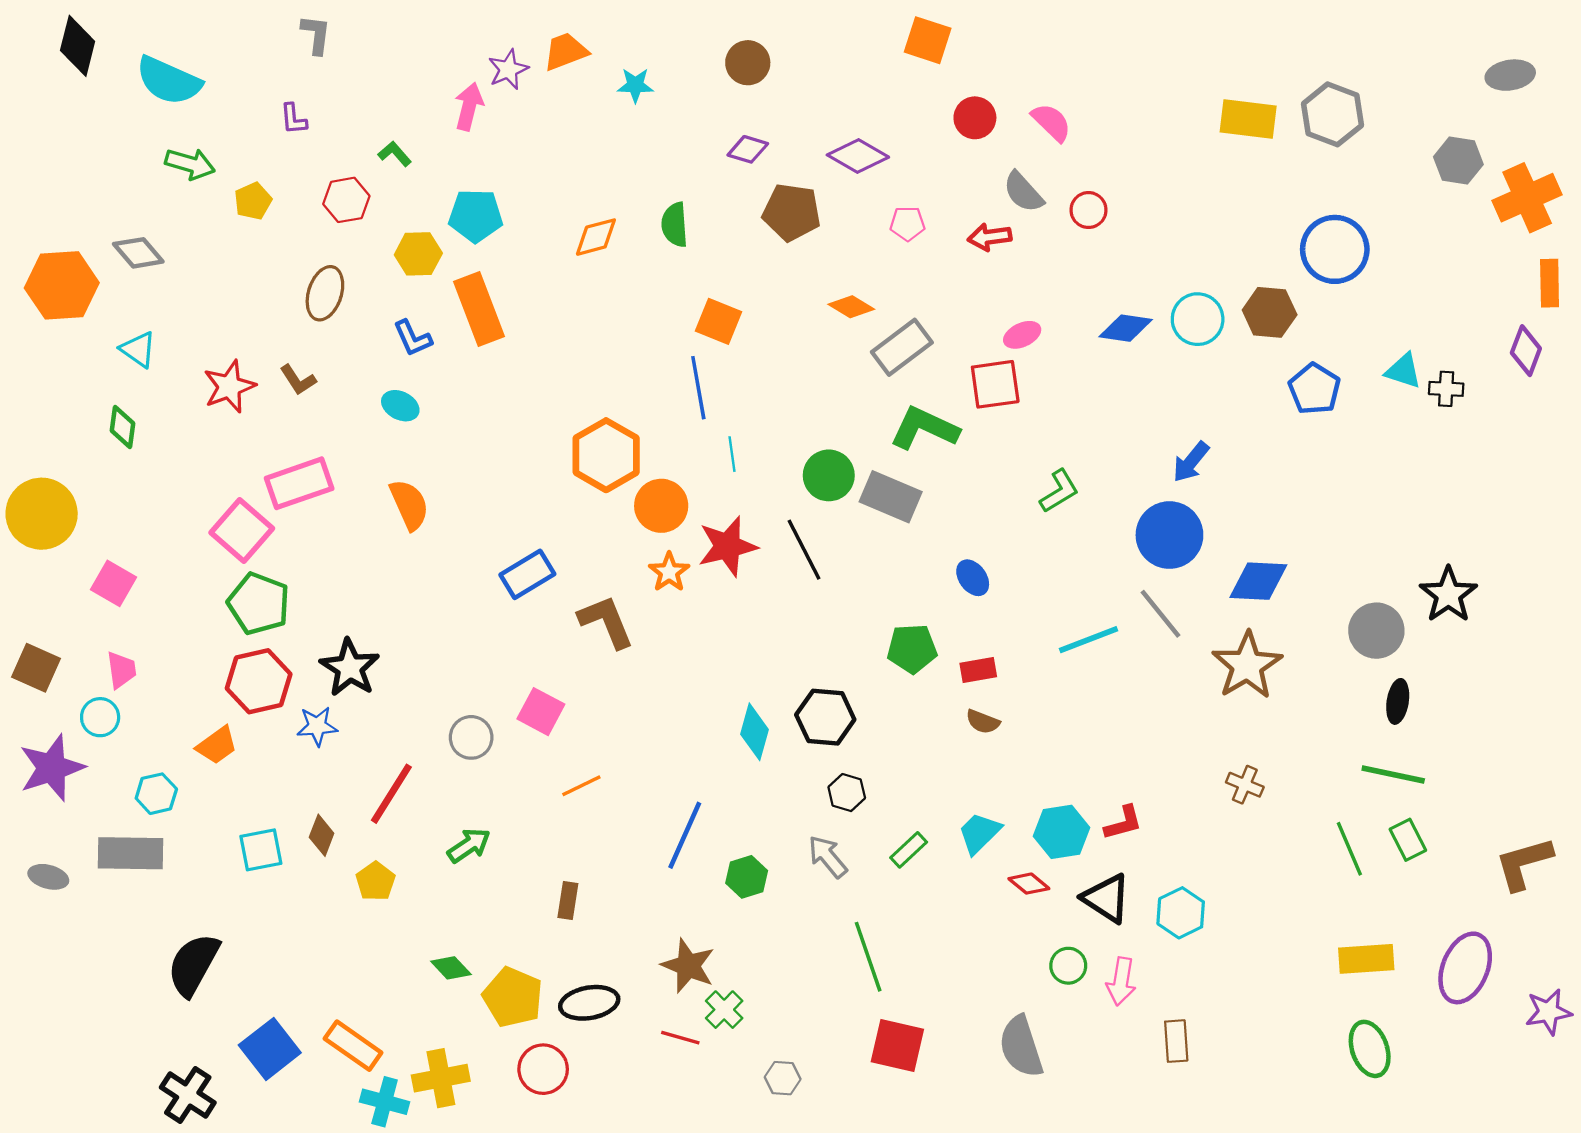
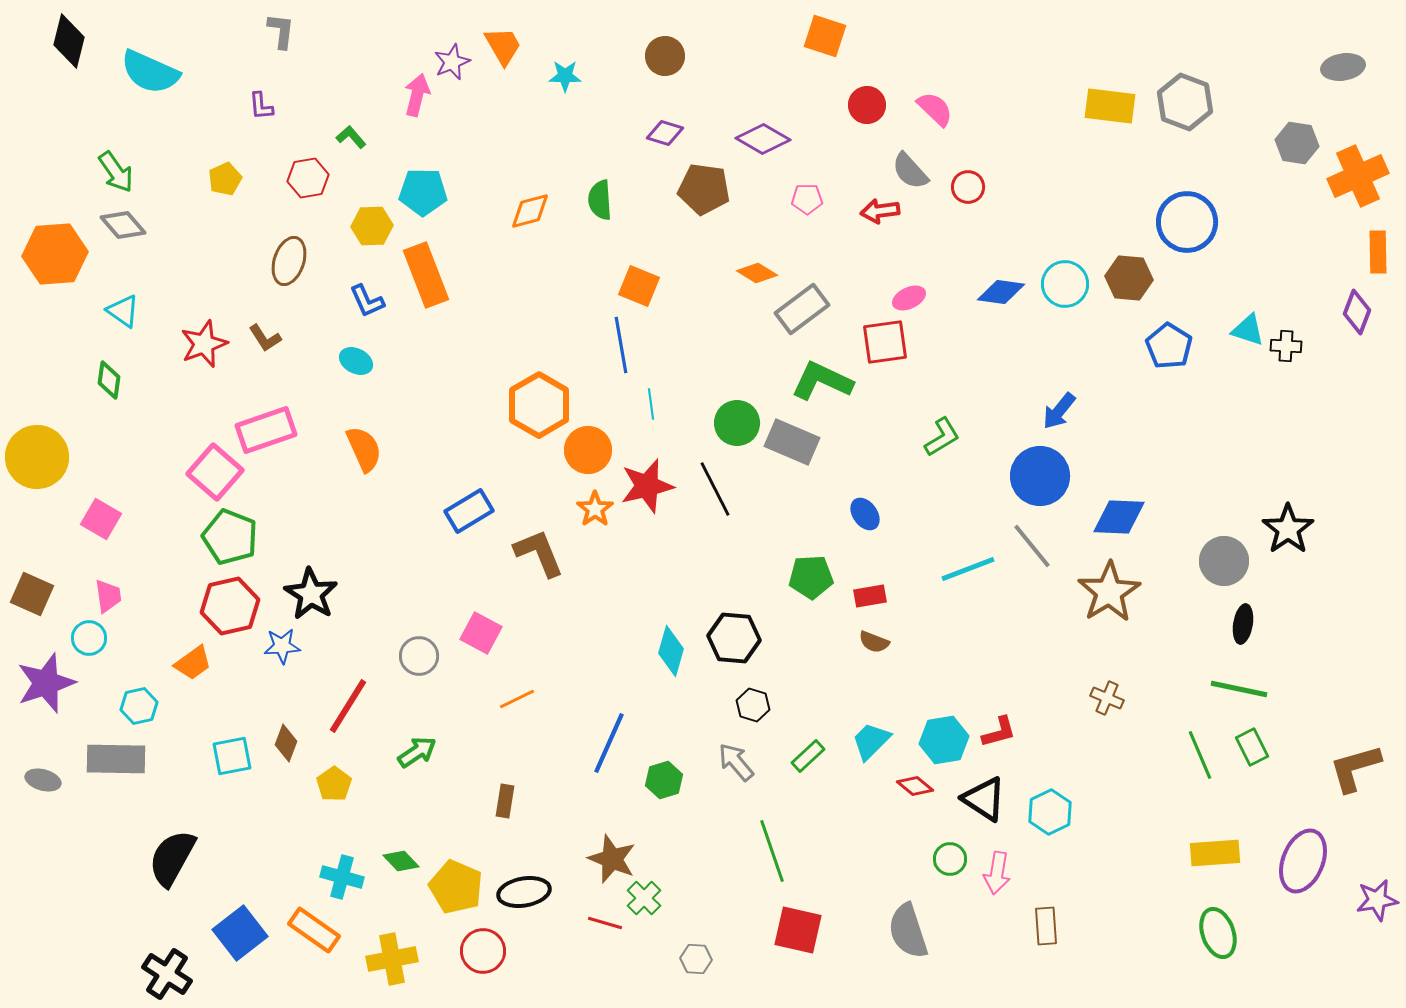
orange trapezoid: (566, 51) -> (503, 46), turned 81
green arrow: (190, 164) -> (116, 172), moved, turned 39
cyan cross: (385, 1102) -> (342, 877), moved

